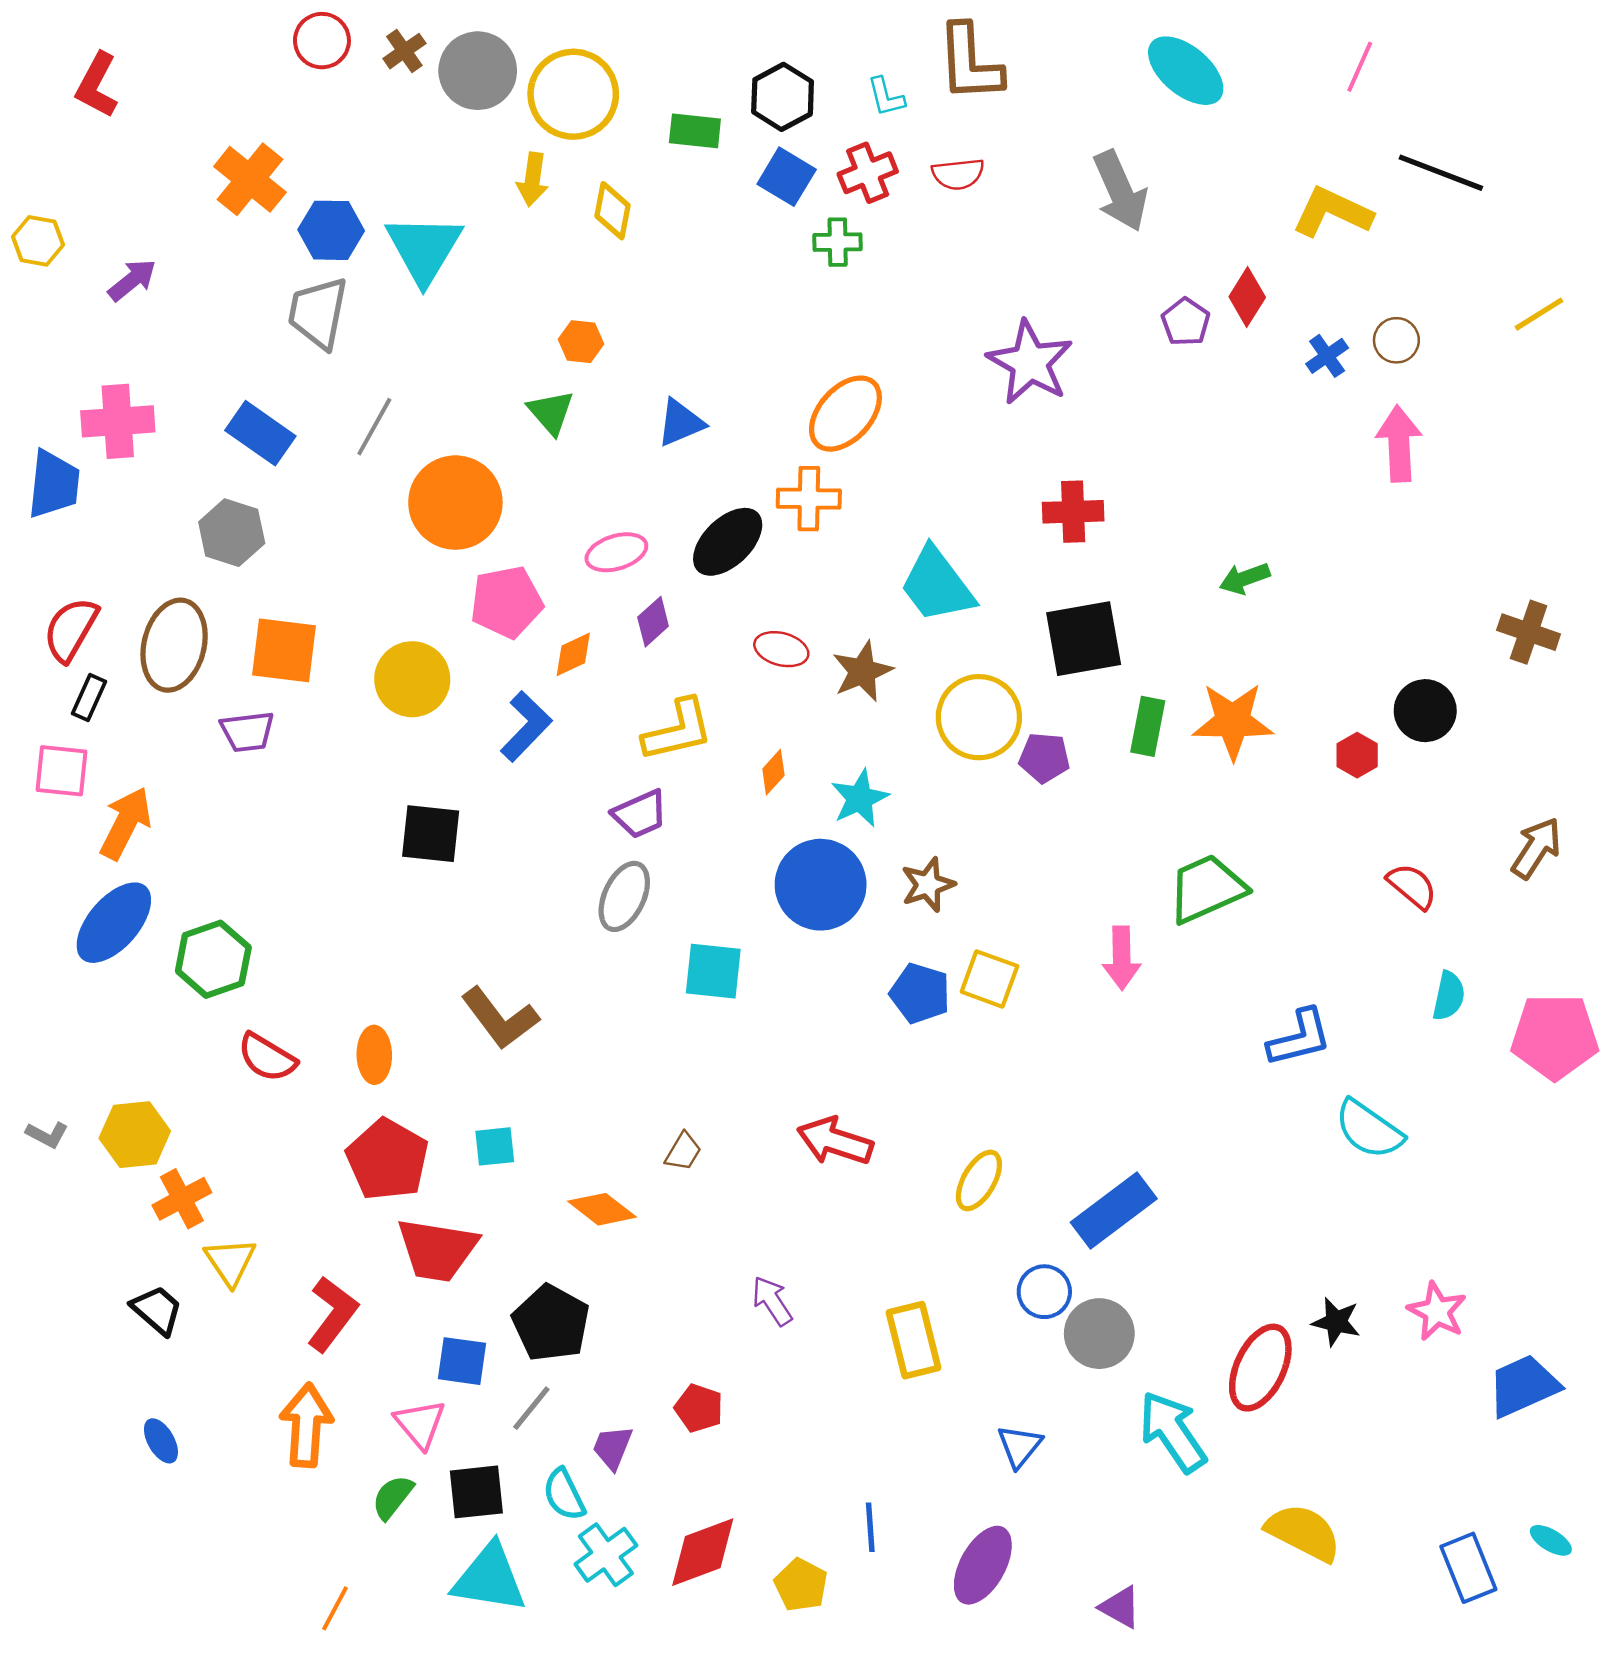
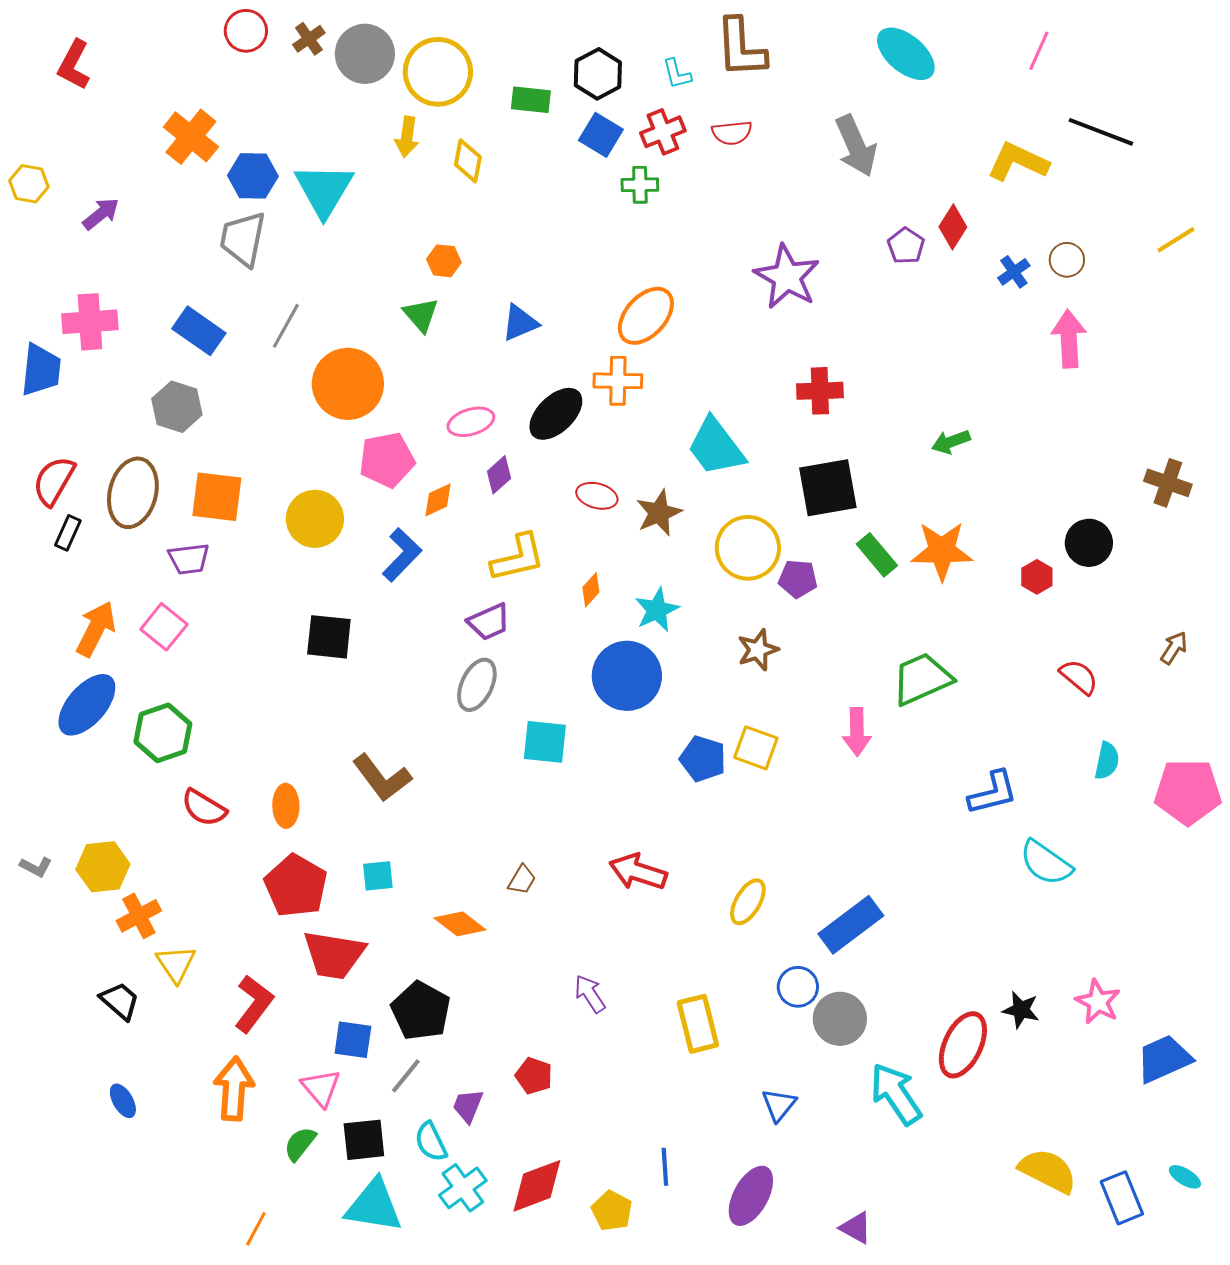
green rectangle: (1148, 726) -> (877, 555), turned -51
pink square: (62, 771) -> (164, 627), moved, turned 33
brown arrow: (1536, 848) -> (1174, 648), size x0.7
brown star: (928, 885) -> (758, 650), moved
yellow semicircle: (1303, 1532) -> (1048, 1171), moved

